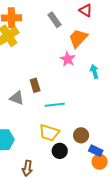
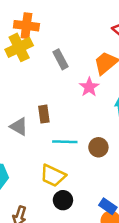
gray rectangle: (54, 20) -> (60, 59), moved
brown circle: (81, 135) -> (98, 147), moved

